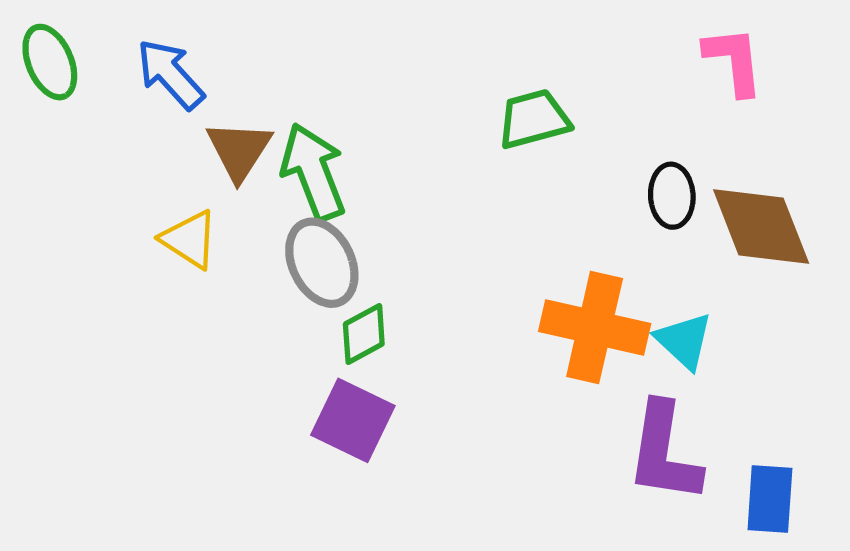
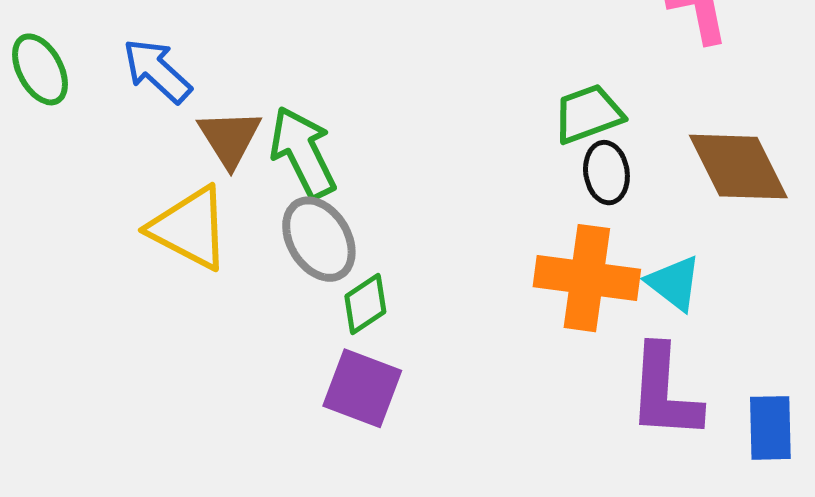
green trapezoid: (534, 119) -> (588, 114), moved
black ellipse: (672, 196) -> (606, 173), moved
yellow triangle: (190, 239) -> (190, 228), size x1.5

